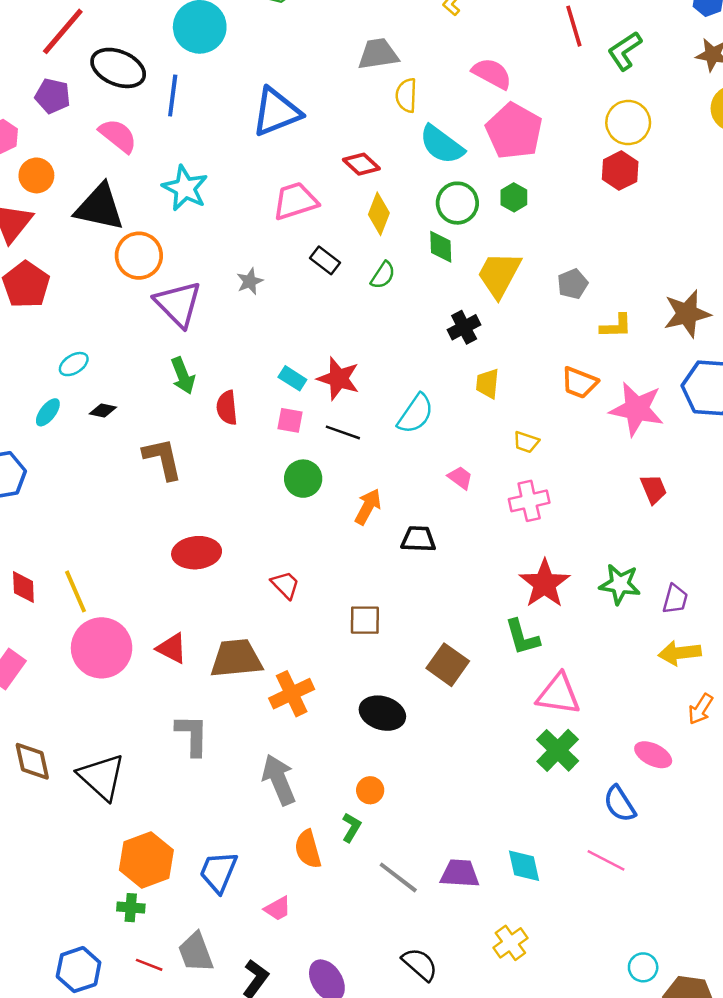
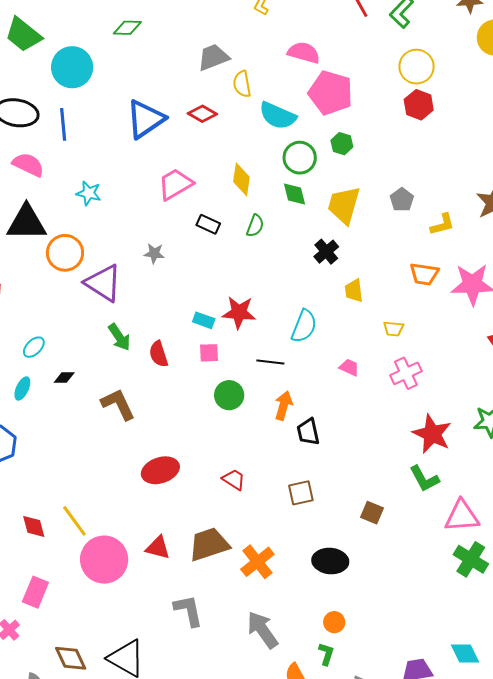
red diamond: (361, 164) -> (202, 114), moved
cyan star: (185, 188) -> (89, 193), size x0.7
gray star: (250, 281) -> (154, 253), turned -30
black line: (343, 432) -> (270, 362), moved
black trapezoid: (418, 539) -> (308, 432), moved, turned -92
brown square: (448, 665) -> (372, 513), size x0.7

